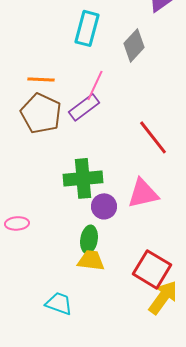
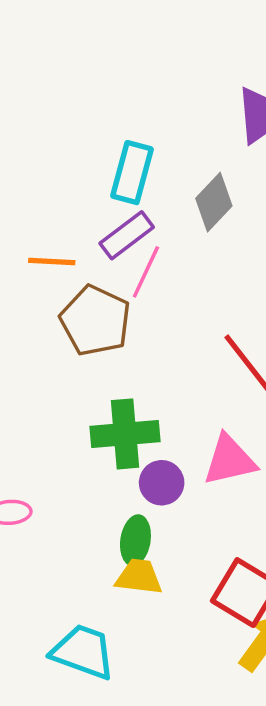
purple rectangle: (84, 107) -> (127, 235), moved
brown pentagon: (41, 113) -> (95, 321), moved
cyan trapezoid: (59, 303) -> (83, 652), size x1.4

